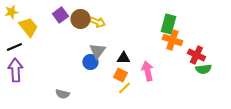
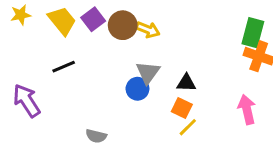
yellow trapezoid: (28, 27) -> (62, 21), moved
black line: (14, 47) -> (64, 67), moved
purple arrow: (15, 70) -> (27, 101), turned -30
pink arrow: (147, 71) -> (247, 109), moved

